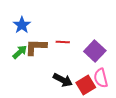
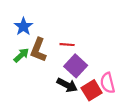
brown L-shape: (36, 47) -> (38, 50), turned -70
purple square: (95, 51) -> (76, 66), moved

